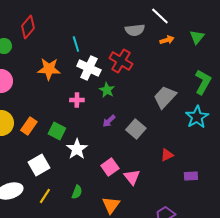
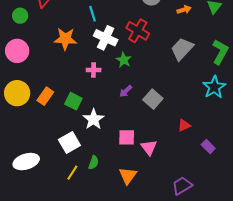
gray trapezoid: (165, 97) -> (182, 49), moved
white square: (39, 165) -> (69, 142), moved
pink square: (110, 167) -> (127, 137), turned 36
purple rectangle: (191, 176) -> (208, 146), turned 48
yellow line: (45, 196) -> (72, 173), moved

